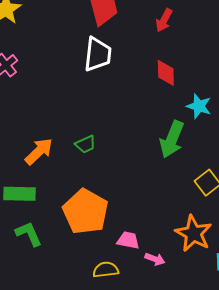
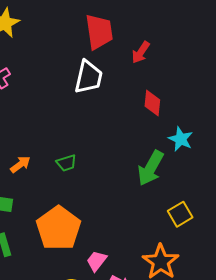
red arrow: (164, 20) -> (141, 52), moved
orange arrow: (39, 151) -> (20, 164), size x0.7
pink trapezoid: (128, 240) -> (97, 261), turned -70

